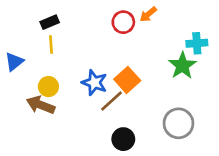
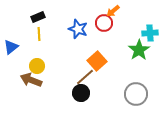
red circle: (123, 22) -> (104, 23), moved
blue star: (94, 83) -> (78, 29), moved
black circle: (123, 139) -> (81, 93), moved

